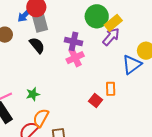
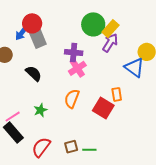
black semicircle: (37, 45) -> (34, 73), moved
blue triangle: (132, 64) -> (134, 68), turned -40
red square: (96, 101) -> (103, 108), size x1.5
orange semicircle: (41, 118) -> (72, 99), moved

